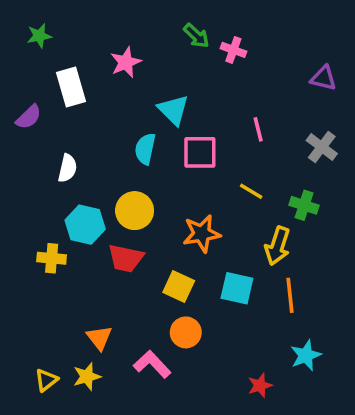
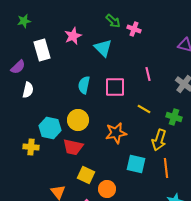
cyan triangle: (173, 110) -> (103, 48), moved
white semicircle: (67, 168) -> (28, 90), moved
yellow square: (179, 287) -> (86, 175), moved

